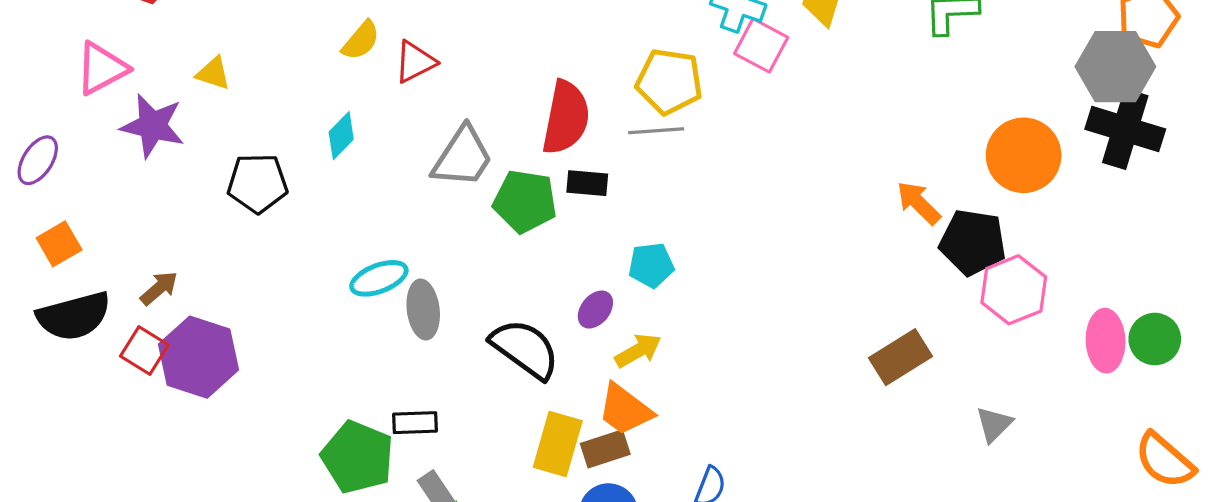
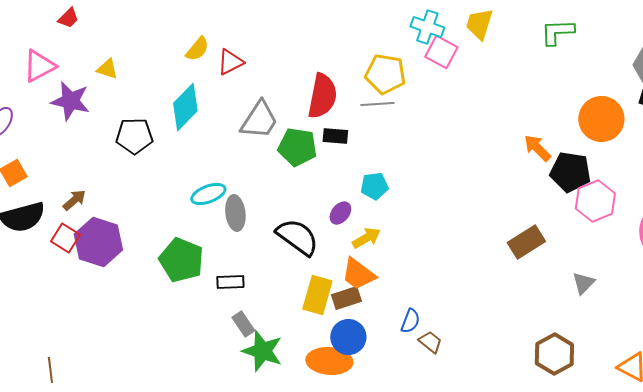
cyan diamond: (341, 136) -> (185, 107), size x1.6
green pentagon: (358, 457) -> (181, 260), moved

